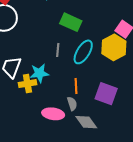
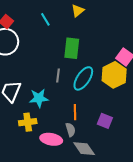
green rectangle: (71, 22) -> (72, 48), turned 70
yellow cross: (27, 84) -> (28, 122), moved
purple square: (106, 94) -> (105, 121), size x0.7

